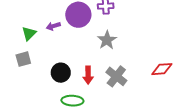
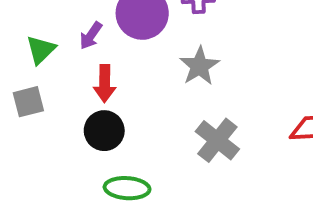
purple arrow: (53, 26) -> (91, 36), turned -40
red arrow: (88, 75) -> (105, 84), moved

